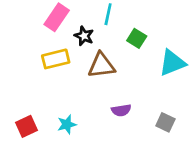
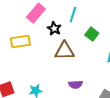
yellow rectangle: (56, 59) -> (20, 42), moved

